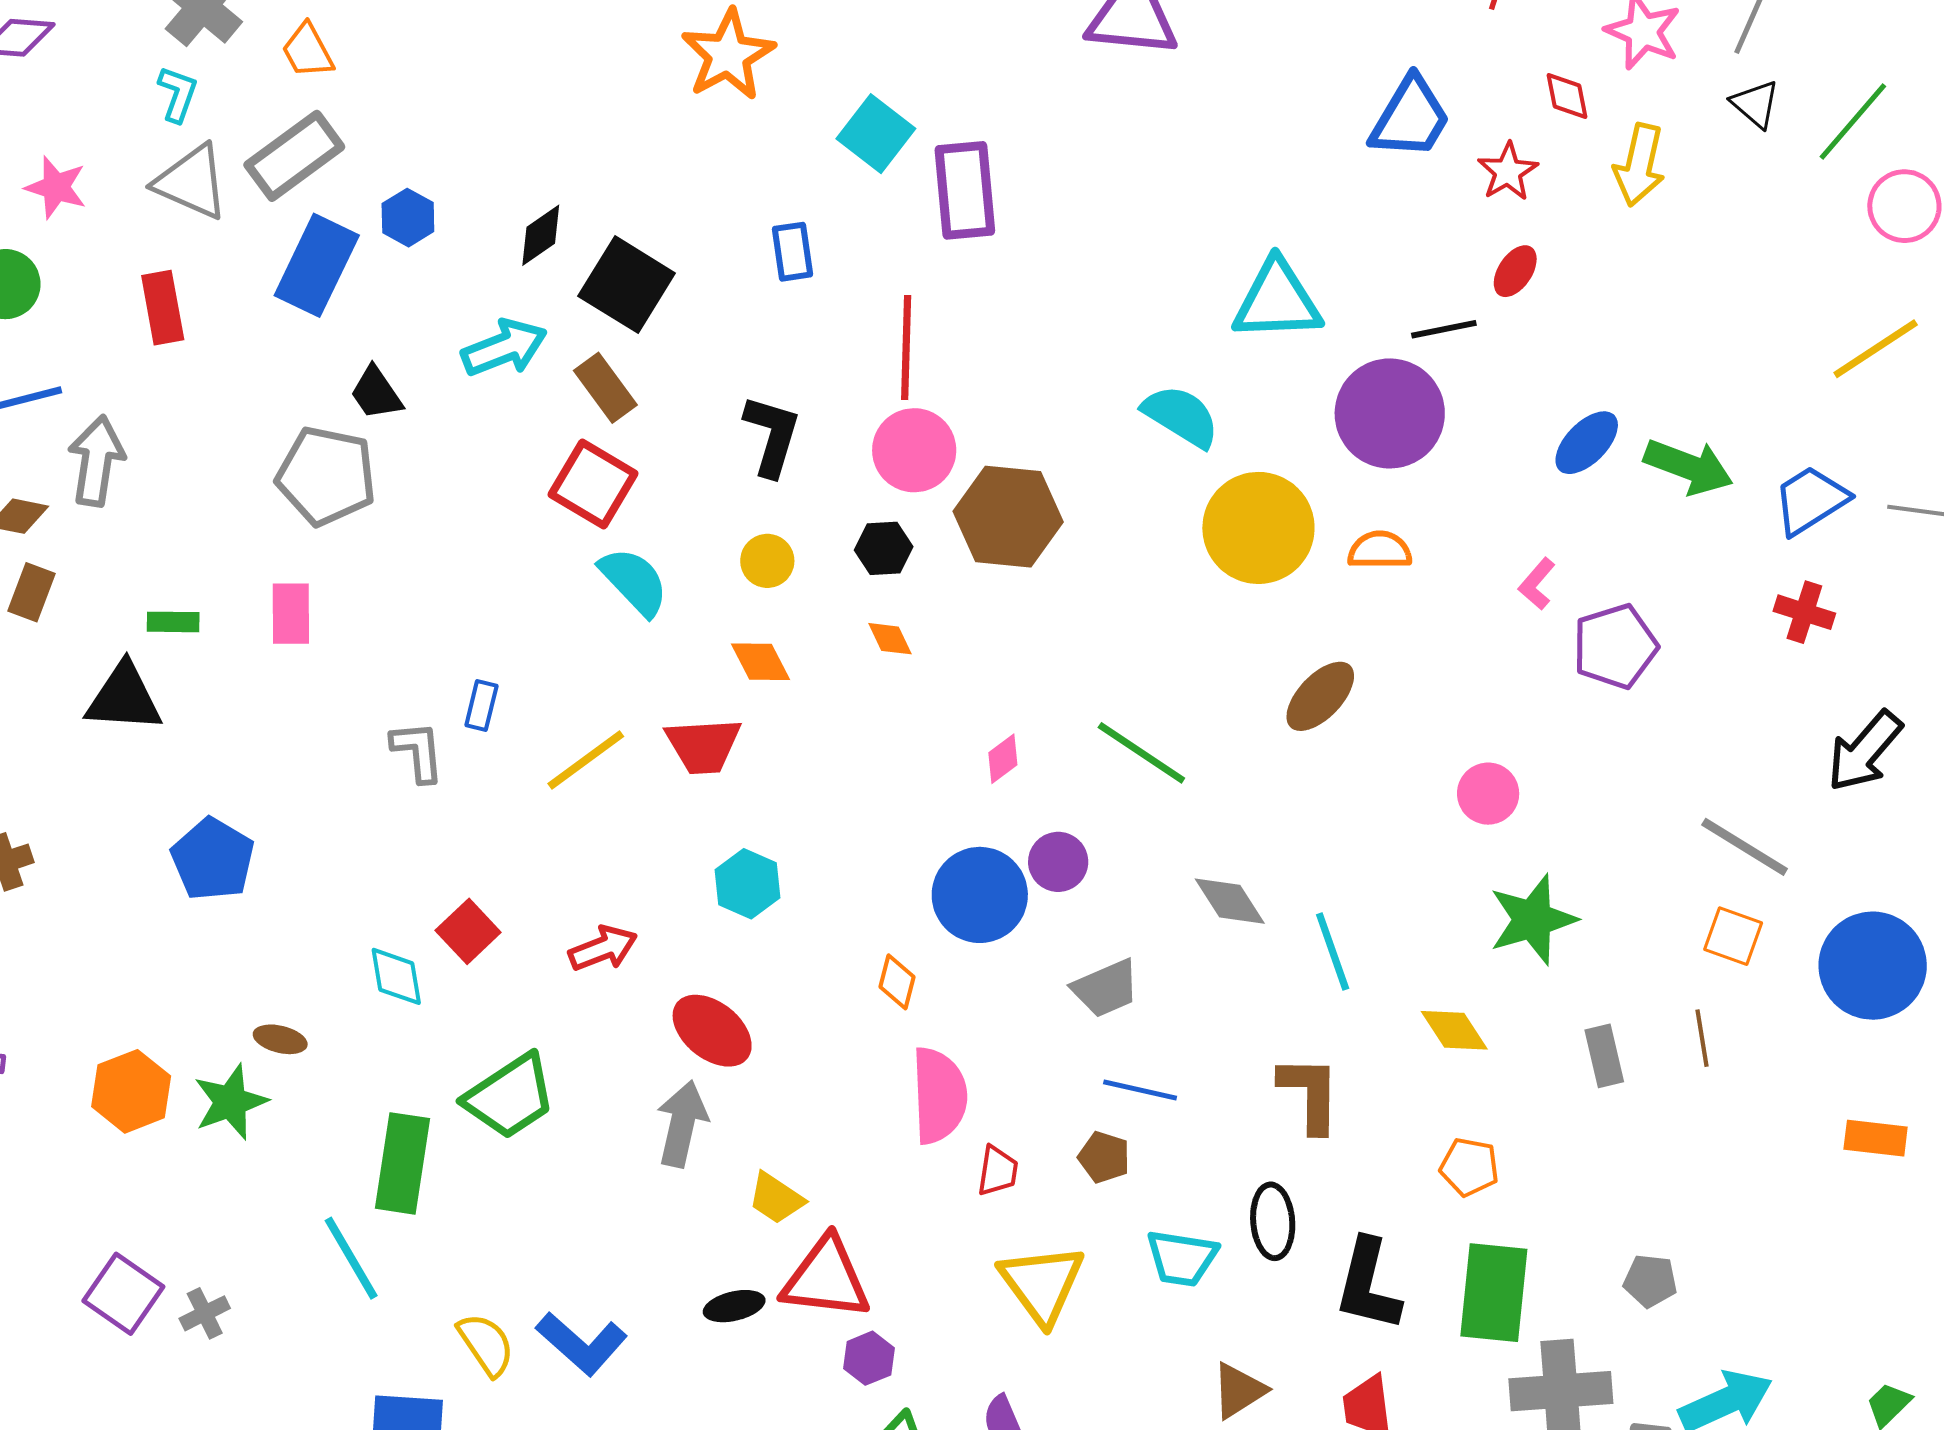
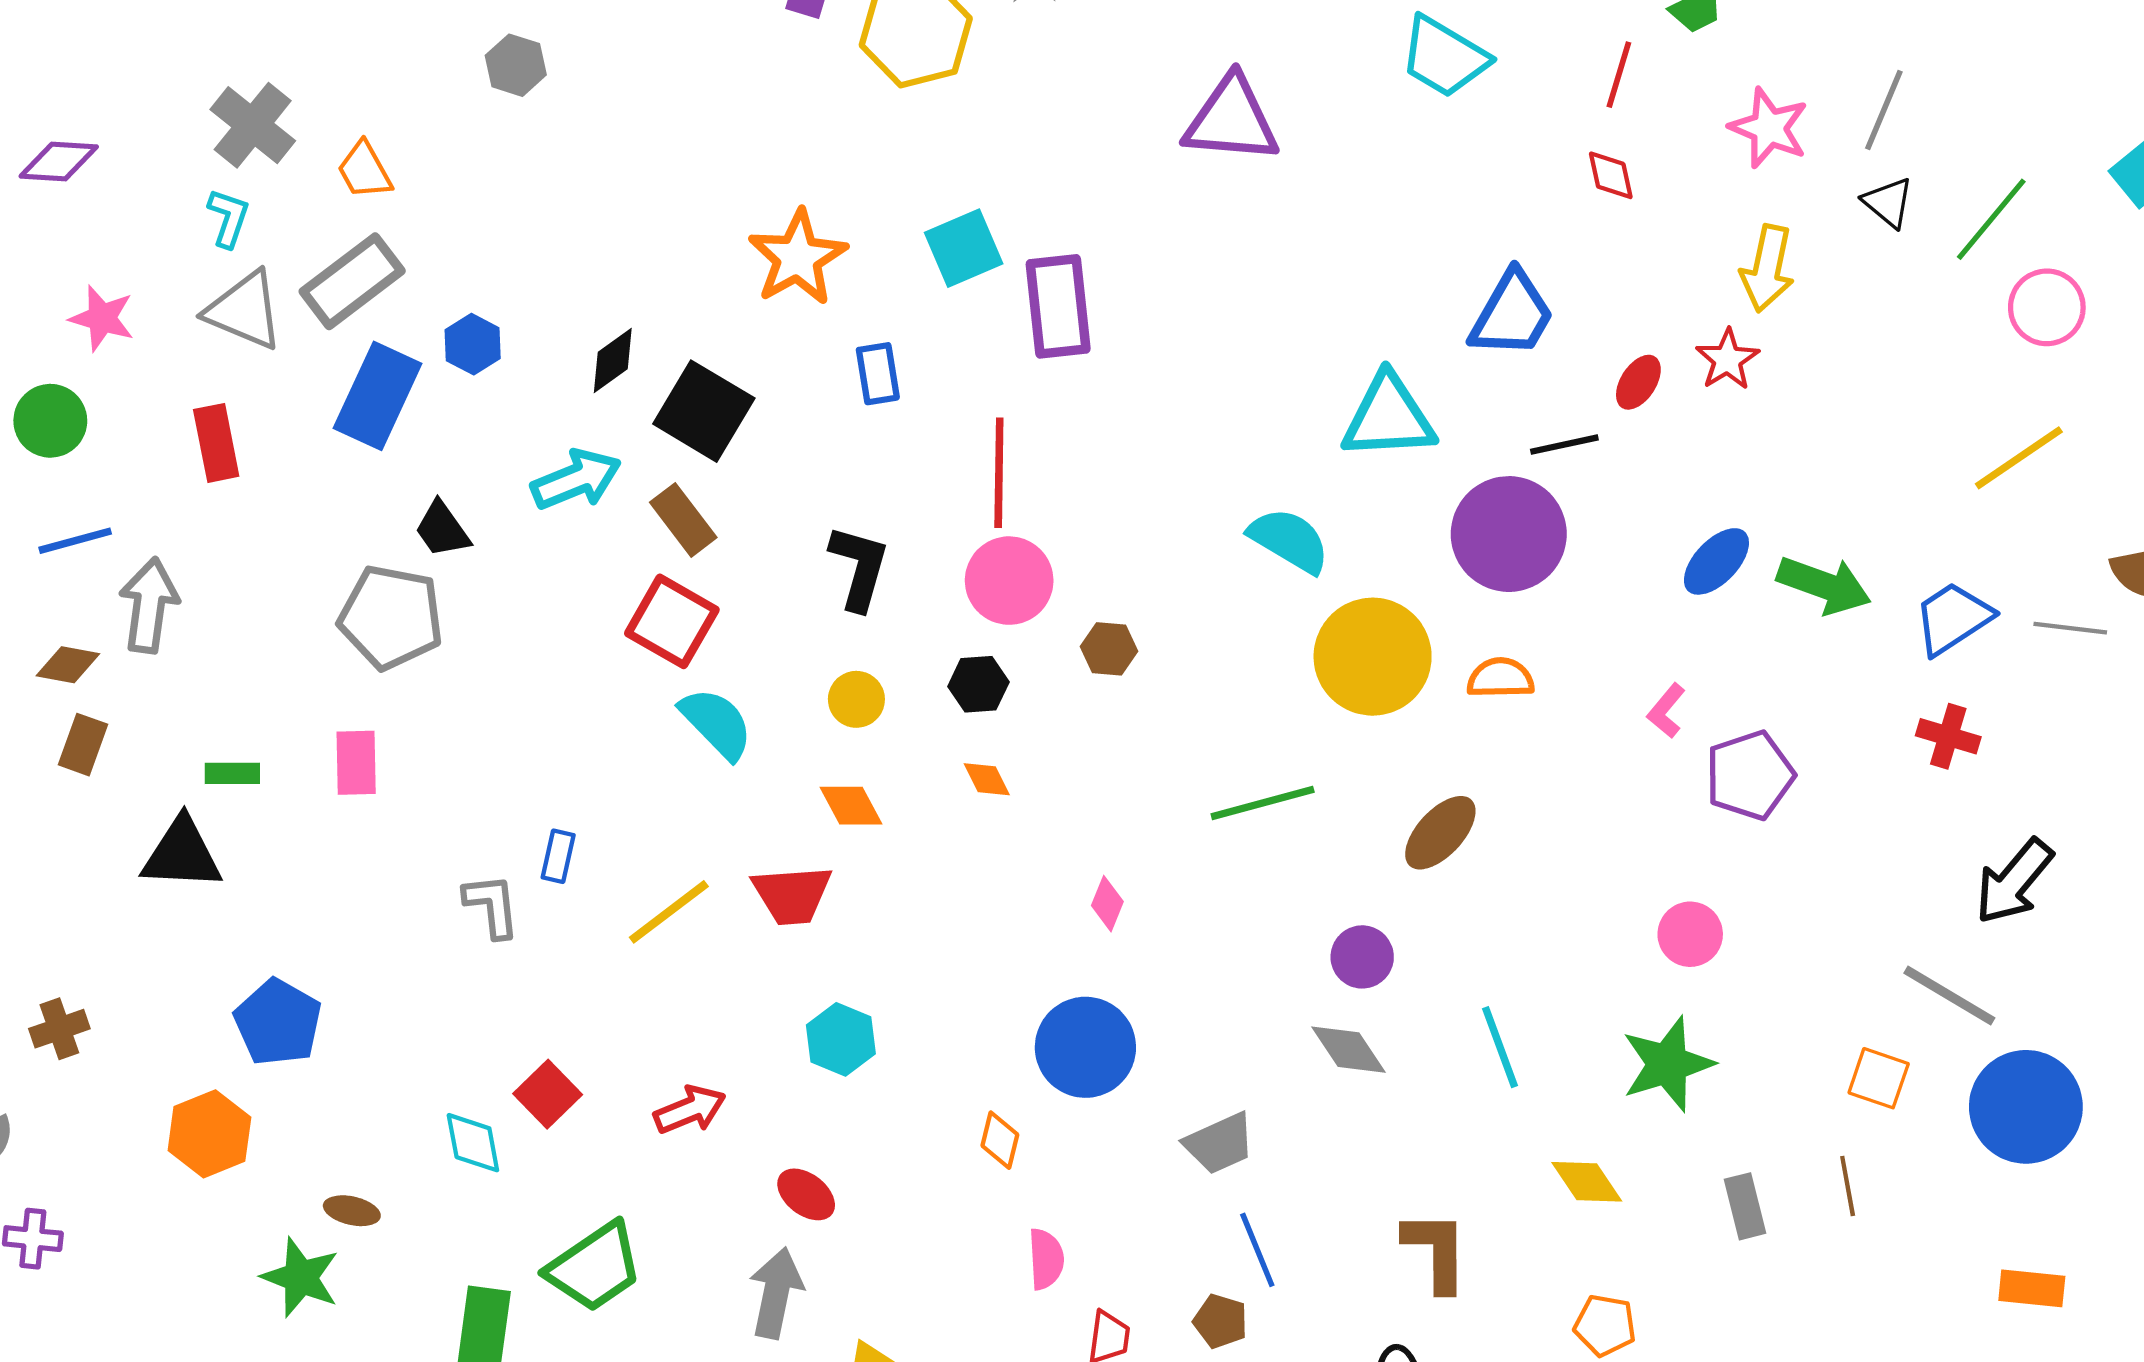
orange star: (728, 55) -> (798, 258), moved
red diamond: (1567, 96) -> (1611, 175), moved
blue trapezoid: (1410, 118) -> (1512, 314), moved
cyan square: (876, 134) -> (964, 248), turned 30
red star: (1508, 172) -> (1727, 360), moved
brown hexagon: (1008, 517) -> (1109, 649), size x0.5
green line: (1141, 753) -> (1263, 803), moved, turned -48
pink diamond: (1003, 759) -> (1107, 904), turned -30
pink circle: (1488, 794) -> (1690, 934), moved
gray line: (1745, 847) -> (1949, 995), moved
purple circle: (1058, 862) -> (1362, 957), moved
cyan line: (1333, 951) -> (1500, 1047), moved
red ellipse: (712, 1031) -> (806, 1194), size x0.7
blue line: (1140, 1090) -> (1257, 1250), turned 56
orange hexagon: (131, 1091) -> (209, 1134), moved
pink semicircle: (939, 1096) -> (1046, 1259), size x0.6
green star: (231, 1102) -> (301, 1277), turned -30

